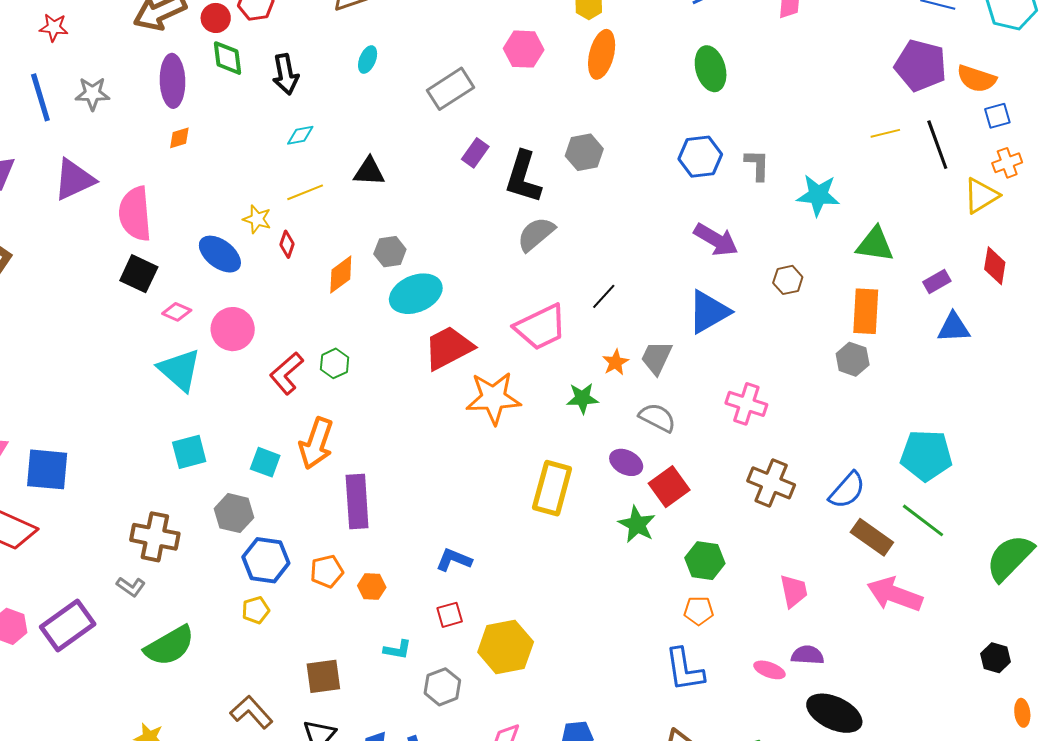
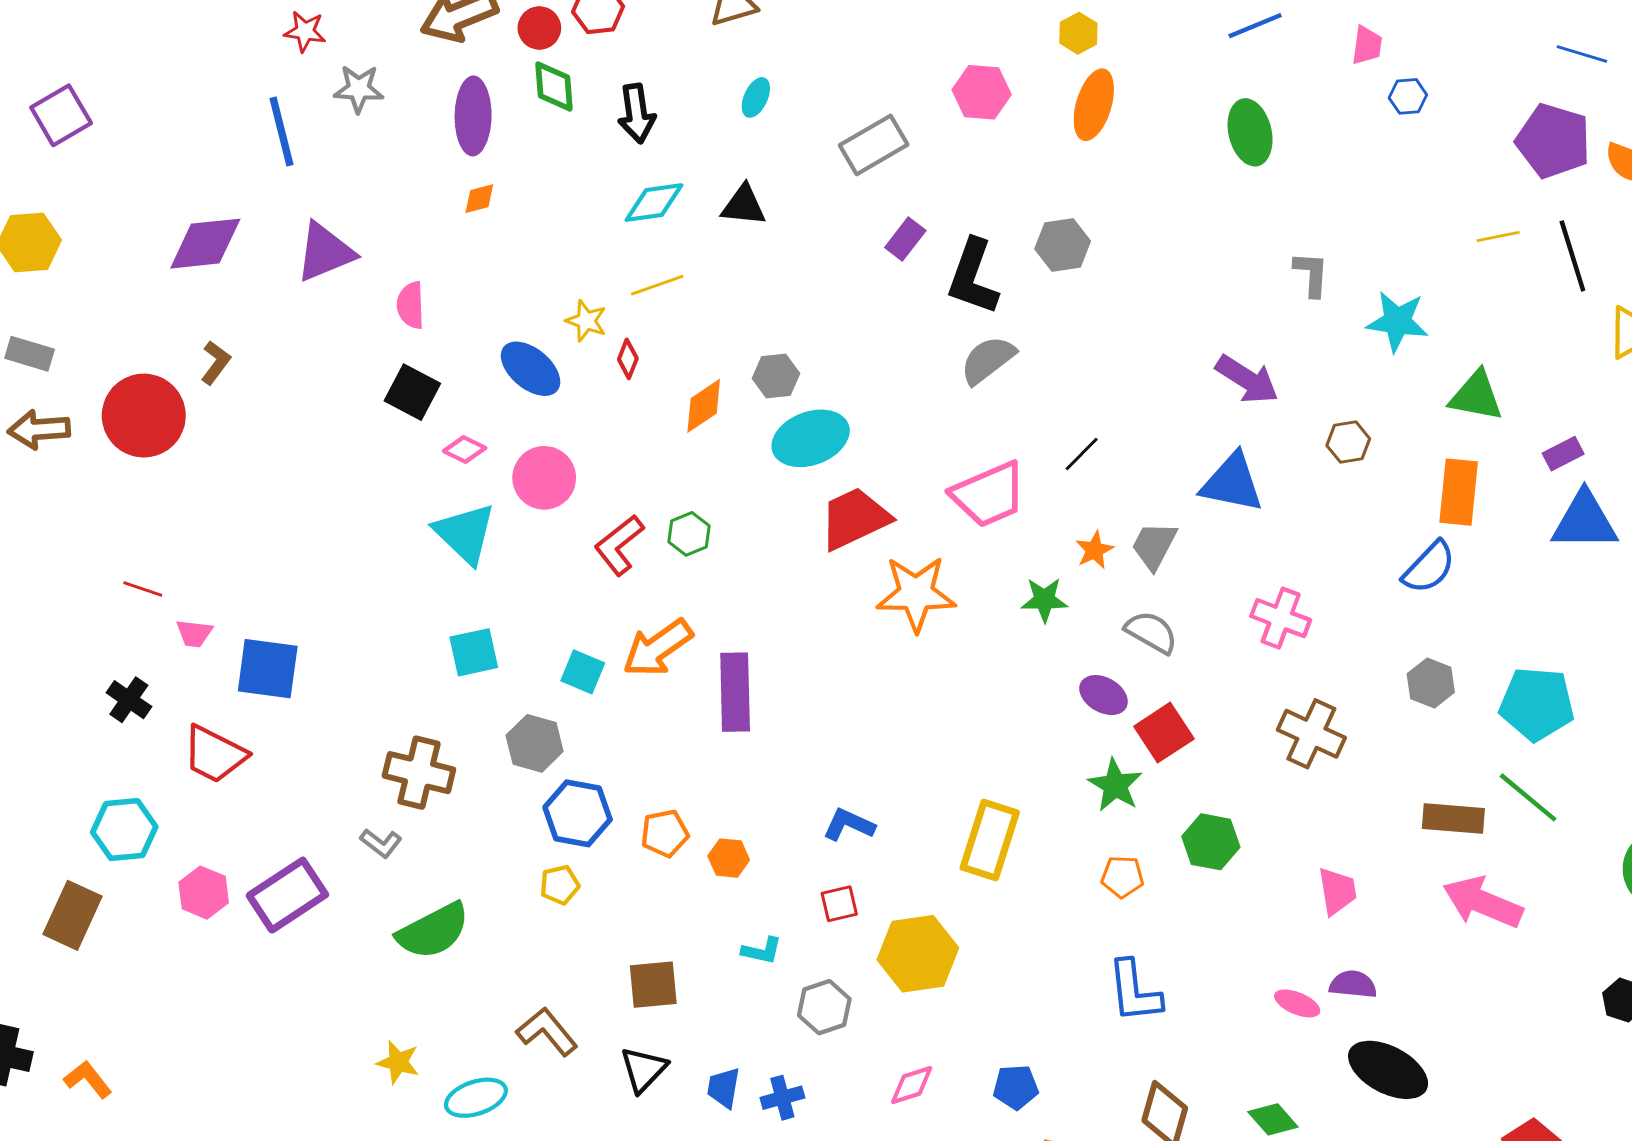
gray star: (92, 94) -> (359, 89), moved
cyan diamond: (300, 135) -> (654, 203), size x1.5
blue hexagon: (700, 157) -> (1408, 96), moved, size x0.6
black triangle: (369, 172) -> (744, 205), moved
pink semicircle: (135, 214) -> (411, 305), size x0.6
blue triangle: (709, 312) -> (1232, 483), turned 39
blue triangle: (954, 328) -> (1584, 521), size x1.4
gray hexagon: (853, 359) -> (1431, 683), moved
orange arrow: (316, 443) -> (658, 648), turned 33
yellow rectangle: (552, 488) -> (990, 840), moved
blue semicircle: (847, 490) -> (1429, 567), moved
purple rectangle: (357, 501) -> (735, 692), moved
brown rectangle: (872, 537) -> (1453, 819), turned -33
orange pentagon: (699, 611) -> (1122, 877), moved
blue L-shape: (684, 670) -> (1134, 991), moved

